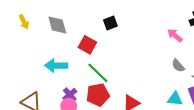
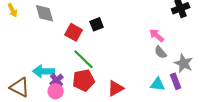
black square: (110, 23) -> (97, 24), moved
pink arrow: (175, 35) -> (157, 35), moved
cyan arrow: (56, 66) -> (44, 71), moved

